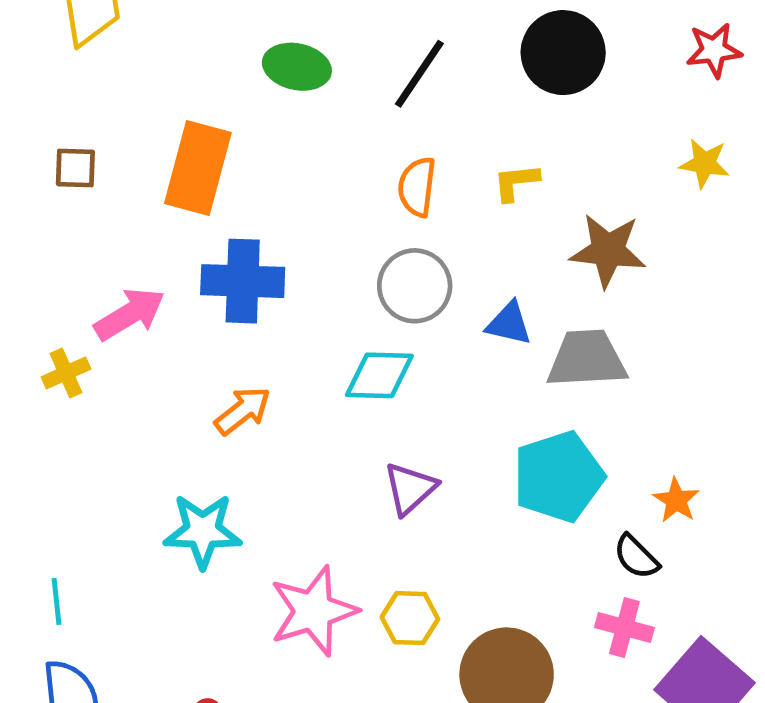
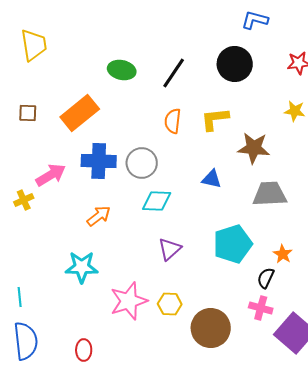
orange rectangle: (198, 168) -> (80, 113), turned 36
yellow L-shape: (516, 182) -> (215, 119), size x1.4
gray circle: (415, 286) -> (142, 163), moved
gray trapezoid: (587, 359) -> (270, 194), moved
black semicircle: (636, 557) -> (266, 278), turned 70

